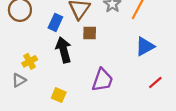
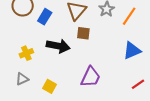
blue rectangle: (55, 22) -> (45, 17), moved
black arrow: (63, 50) -> (58, 46), turned 110
gray triangle: (19, 80) -> (22, 79), moved

